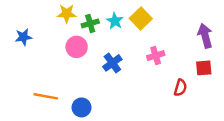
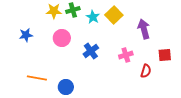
green cross: (90, 23) -> (73, 10), moved
purple arrow: (205, 36) -> (144, 29), moved
blue star: (23, 37) -> (26, 35), moved
pink cross: (156, 56) -> (126, 55), moved

